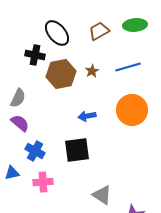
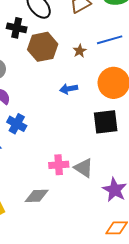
brown star: (92, 71) -> (80, 51), moved
black square: (77, 150) -> (106, 122), moved
pink cross: (43, 182) -> (59, 165), moved

